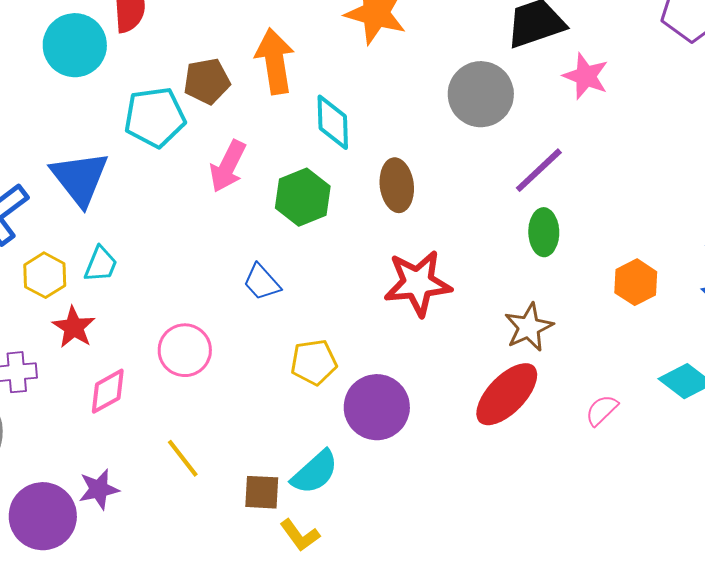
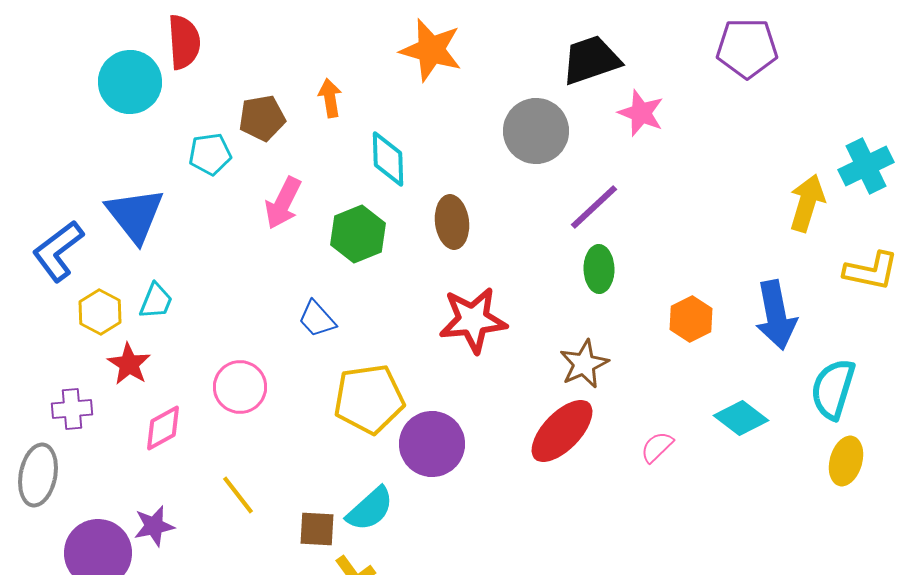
orange arrow: (275, 61) -> (330, 98), size x0.6
cyan pentagon: (155, 117) -> (210, 154), size x0.7
yellow pentagon: (314, 362) -> (369, 399), size x1.5

